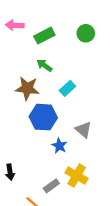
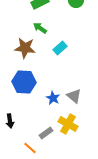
blue hexagon: (43, 117) -> (24, 82), moved
gray triangle: (83, 130) -> (74, 96), moved

